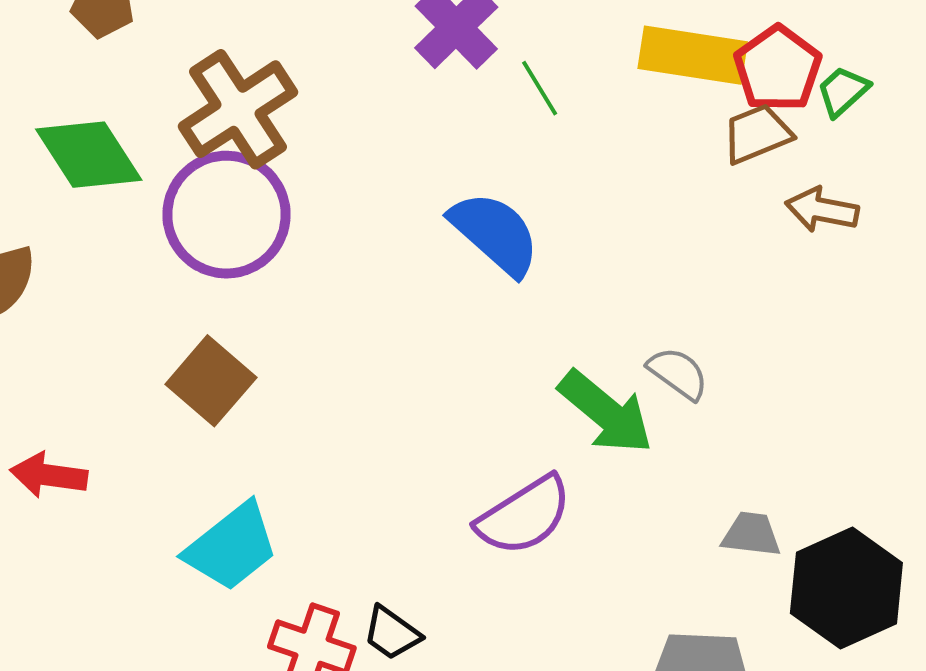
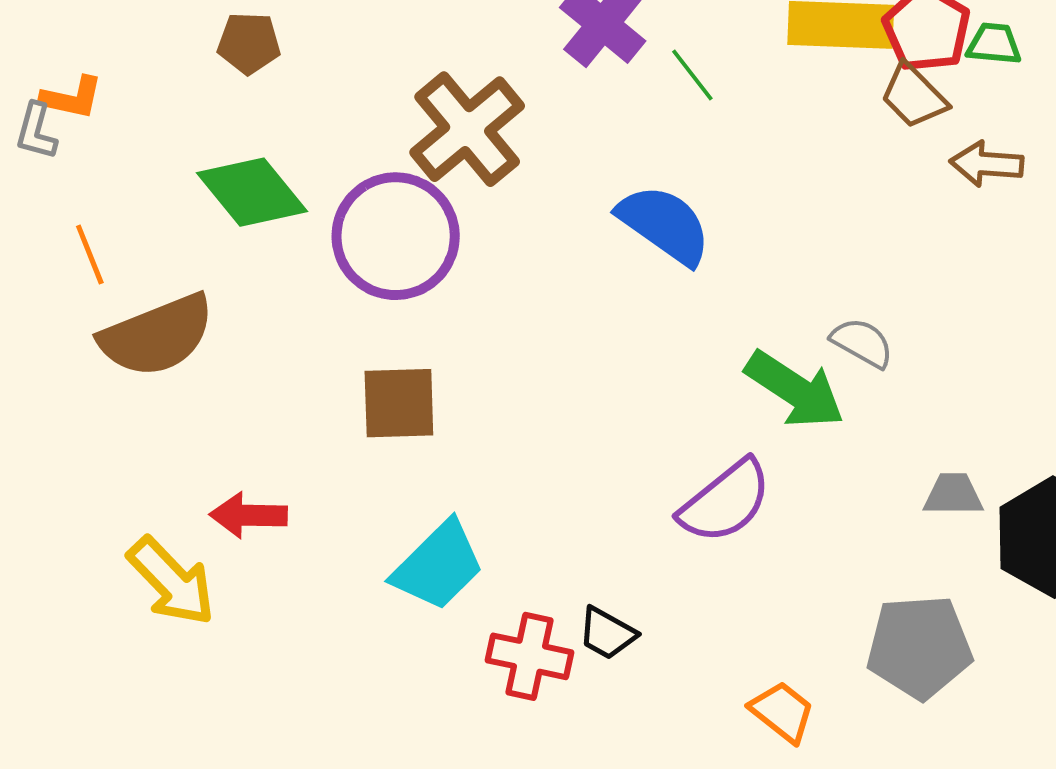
green trapezoid: (843, 91) -> (994, 44), turned 54
brown cross: (238, 109) -> (467, 129), moved
brown trapezoid: (757, 134) -> (914, 96), turned -106
brown square: (211, 381) -> (399, 403), turned -36

